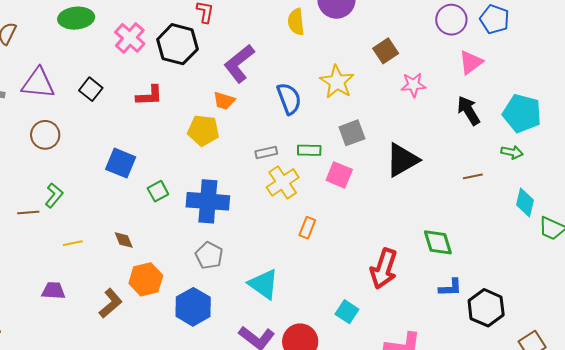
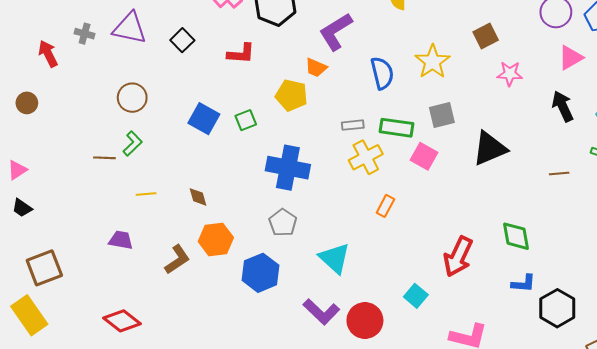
brown circle: (45, 135) -> (132, 98), moved
green rectangle: (309, 150) -> (396, 128), size x1.4
green square: (158, 191) -> (246, 120), moved

